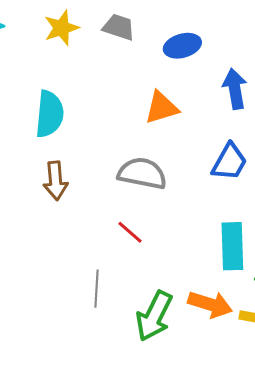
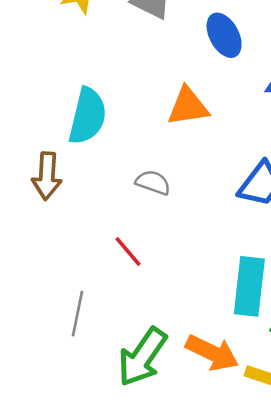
blue ellipse: (182, 46) -> (224, 35), turned 69
cyan semicircle: (50, 114) -> (88, 116), moved
gray semicircle: (142, 173) -> (153, 182), size x0.6

